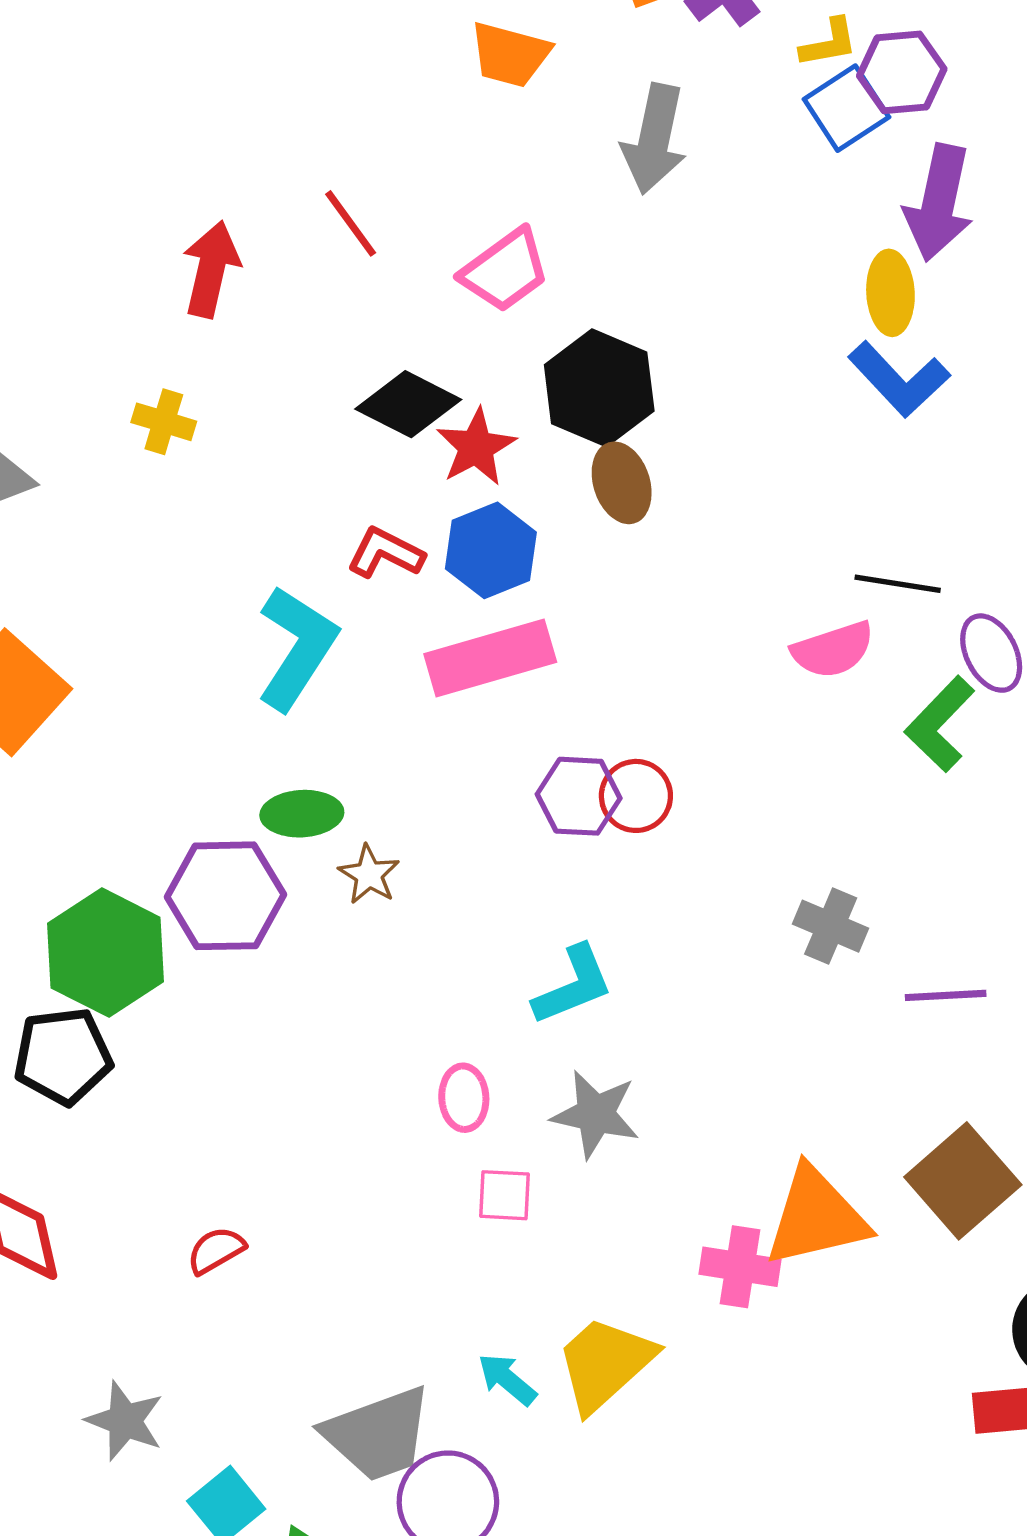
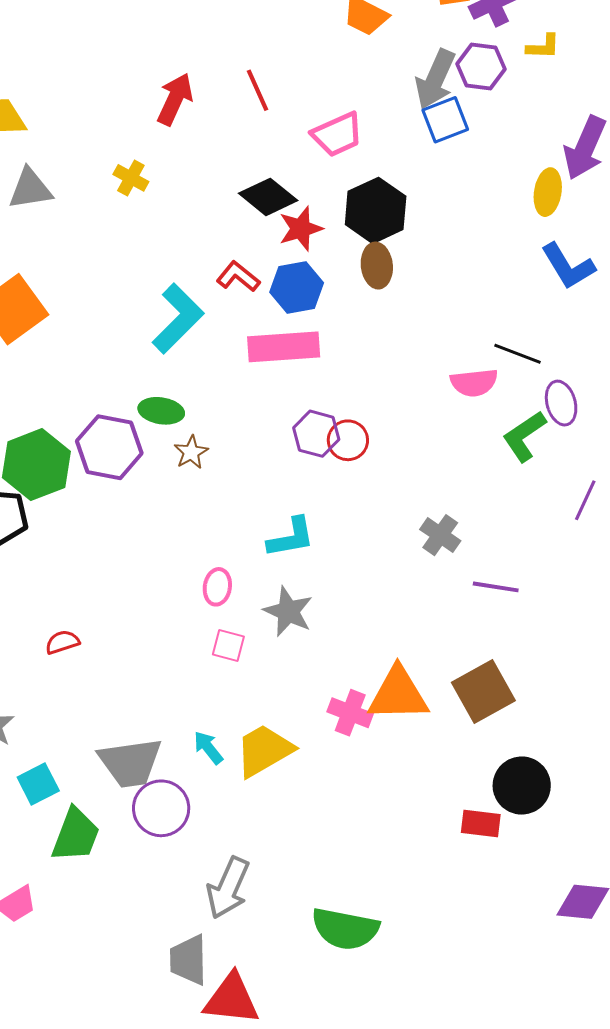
purple hexagon: (902, 72) -> (481, 67), moved
blue square: (847, 108) -> (445, 120), moved
blue L-shape: (899, 379) -> (568, 266), moved

